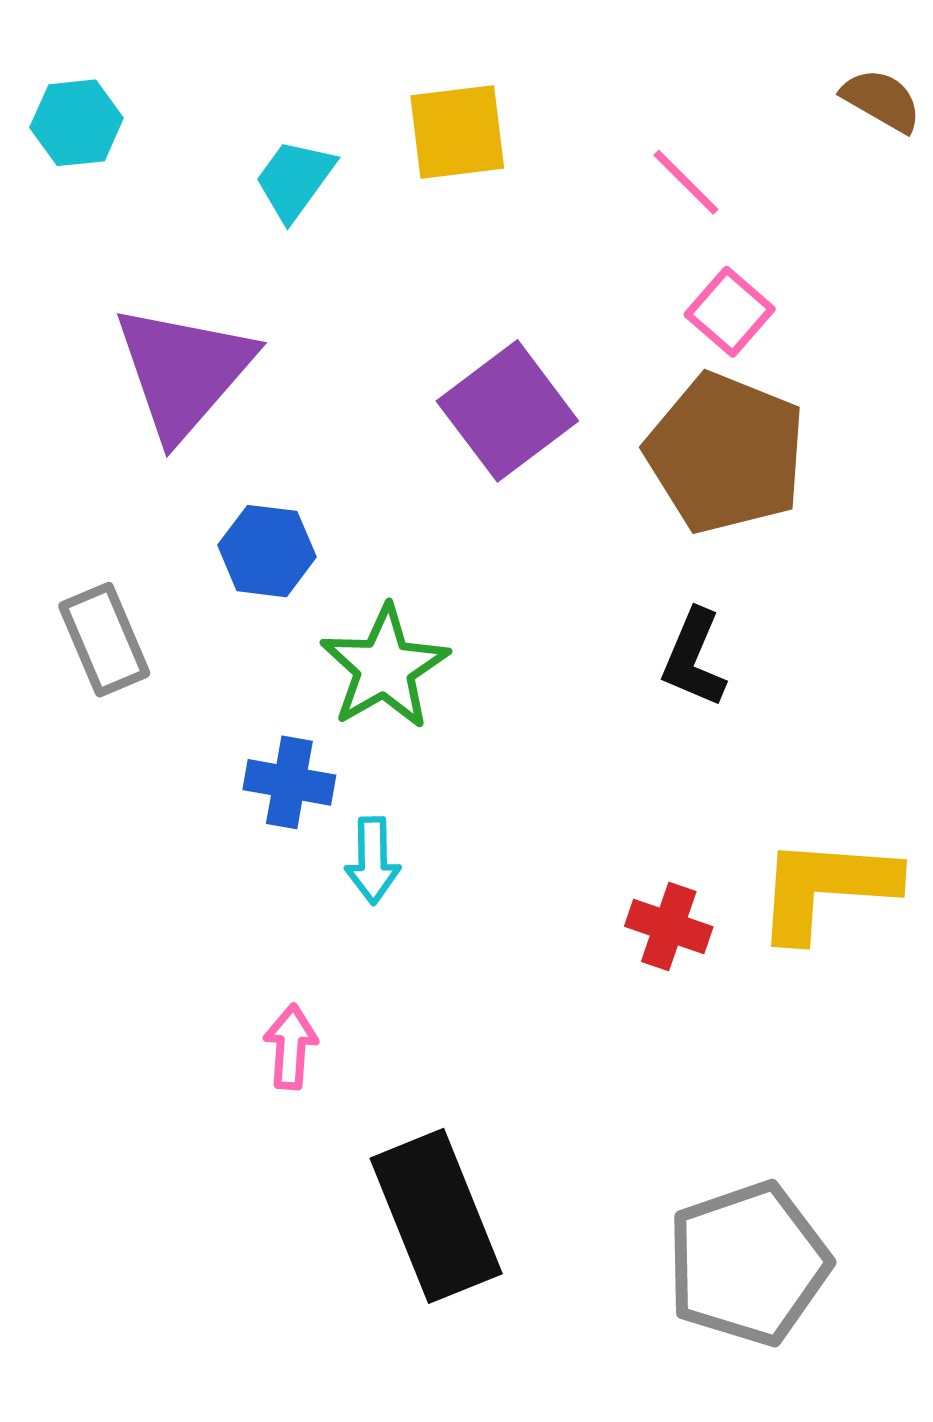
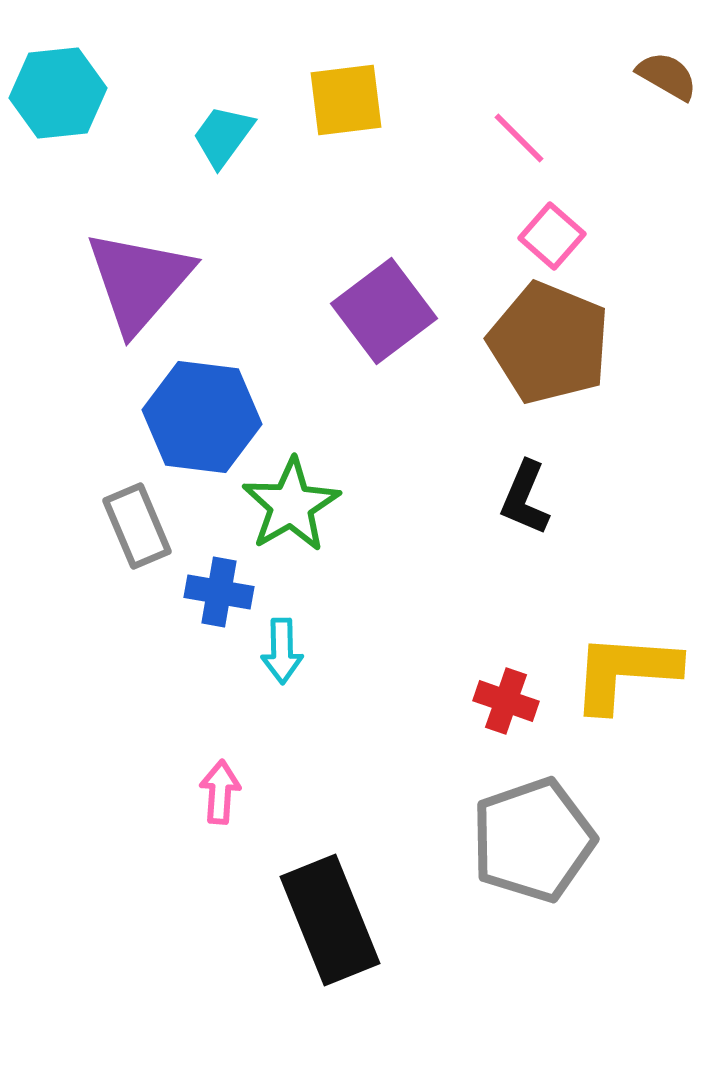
cyan hexagon: (77, 123) -> (58, 93), size x1.4
blue hexagon: (267, 551) -> (202, 417), size x1.6
gray rectangle: (104, 640) -> (137, 526), moved
gray pentagon: (748, 1264) -> (533, 840), moved

